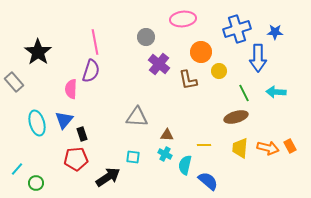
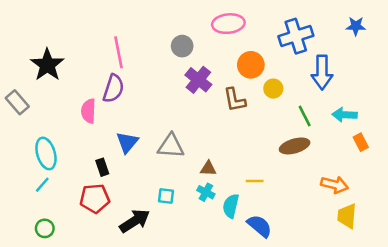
blue star: (275, 32) -> (356, 26), moved
blue triangle: (64, 120) -> (127, 142), moved
orange rectangle: (290, 146) -> (361, 142), moved
yellow trapezoid: (240, 148) -> (347, 216), moved
cyan line: (17, 169) -> (42, 185), moved

